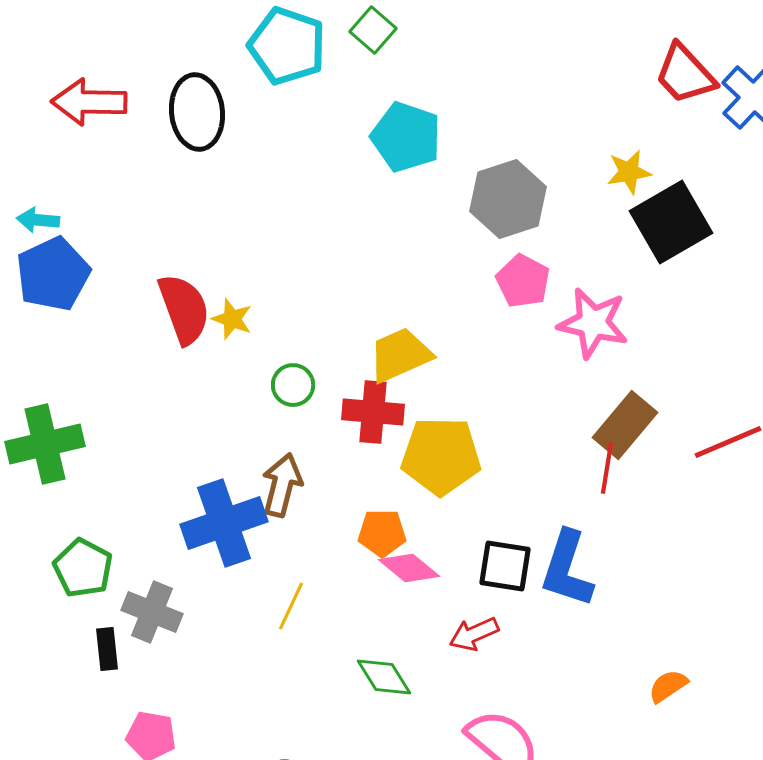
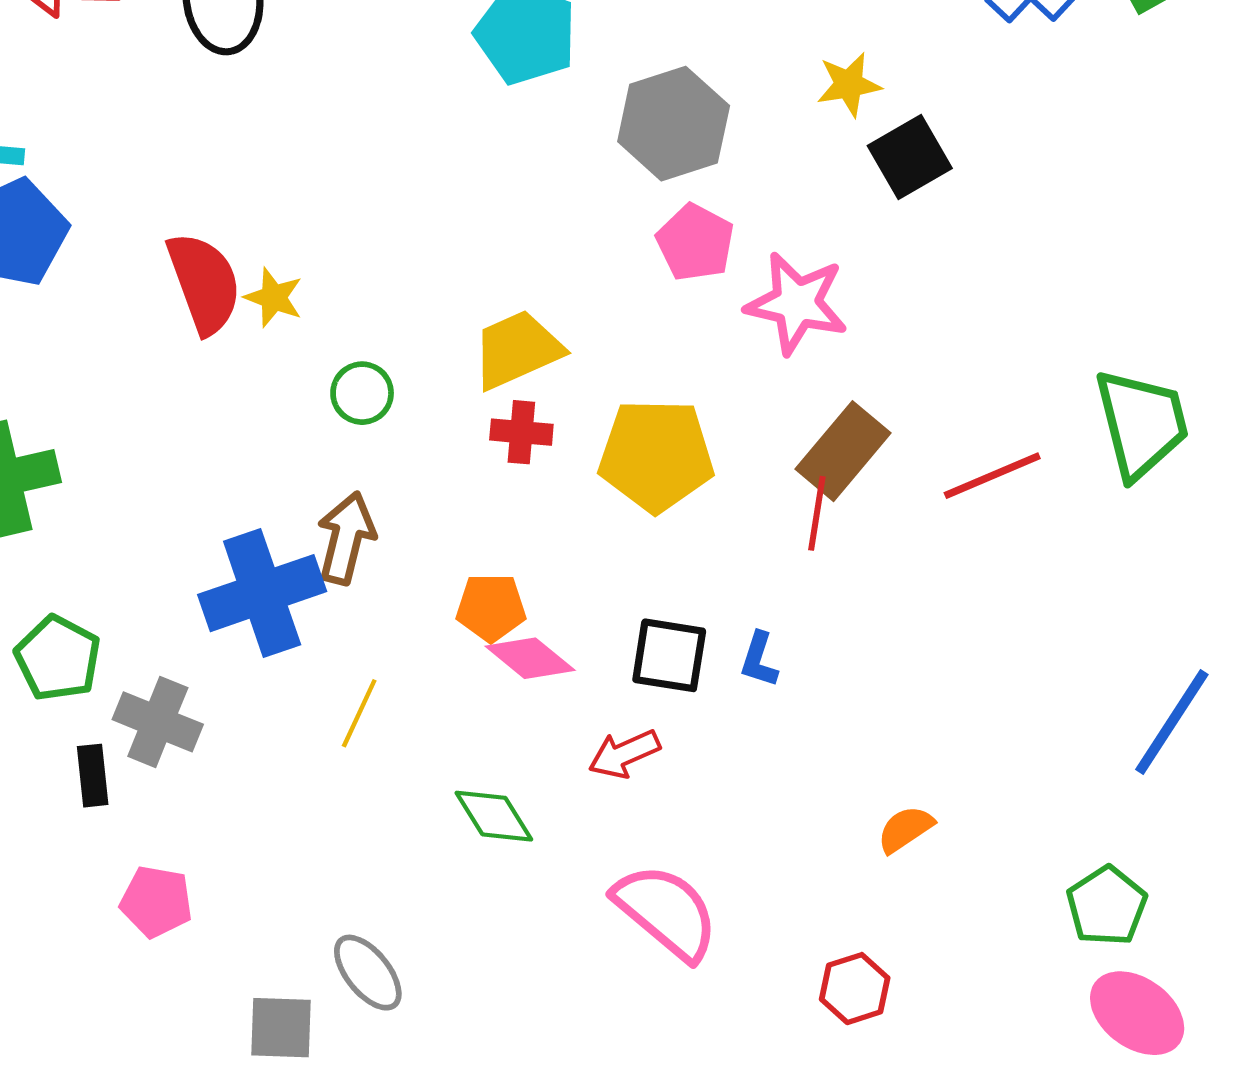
black square: (671, 222) -> (910, 157), size x0.7
red cross: (373, 412) -> (521, 432), moved, size x0.7
yellow pentagon: (441, 456) -> (656, 455), moved
blue L-shape: (567, 569) -> (759, 660), size x0.5

